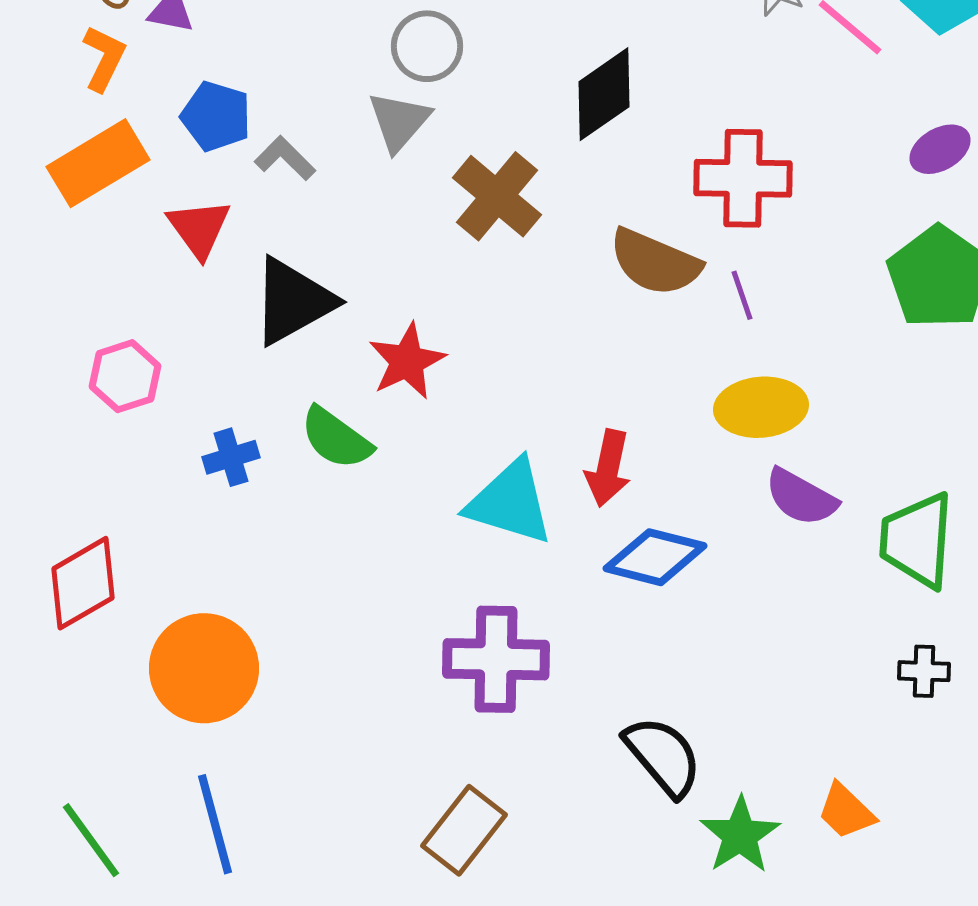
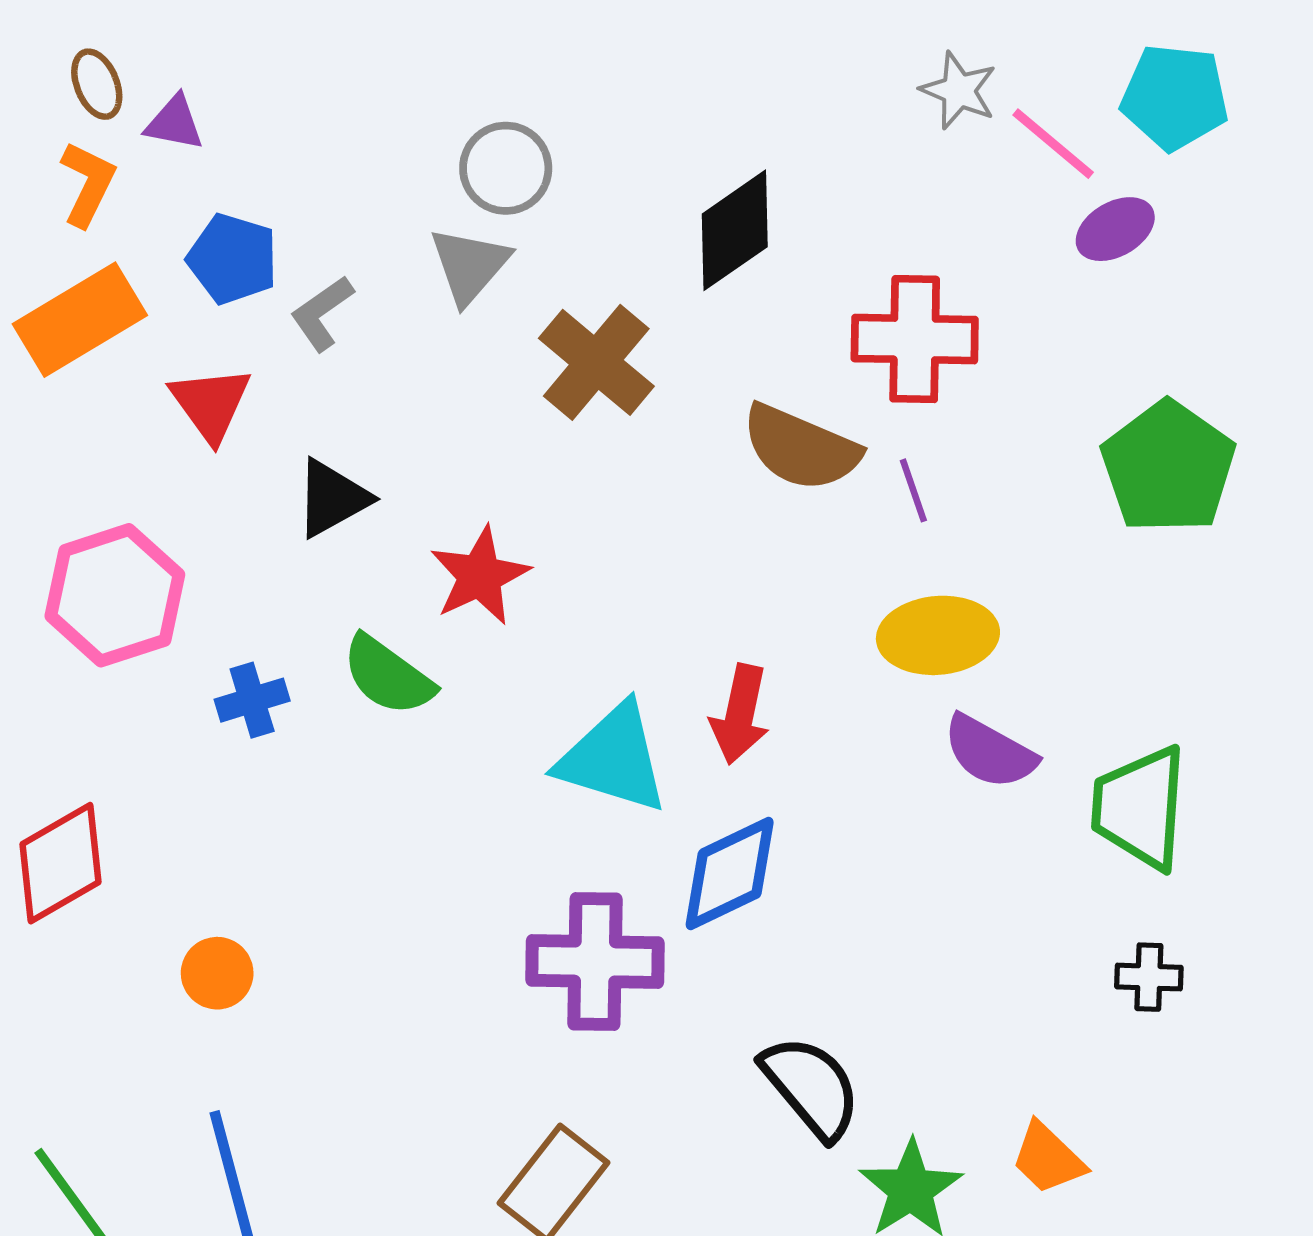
purple ellipse: (940, 149) -> (1115, 229), moved
gray L-shape: (285, 158) -> (322, 313), turned -80
black triangle: (293, 301) -> (332, 498), size x0.7
pink hexagon: (125, 376) -> (115, 595), size x1.5
blue diamond: (655, 557) -> (730, 874), moved, turned -40
orange circle: (204, 668) -> (217, 973), size x0.5

